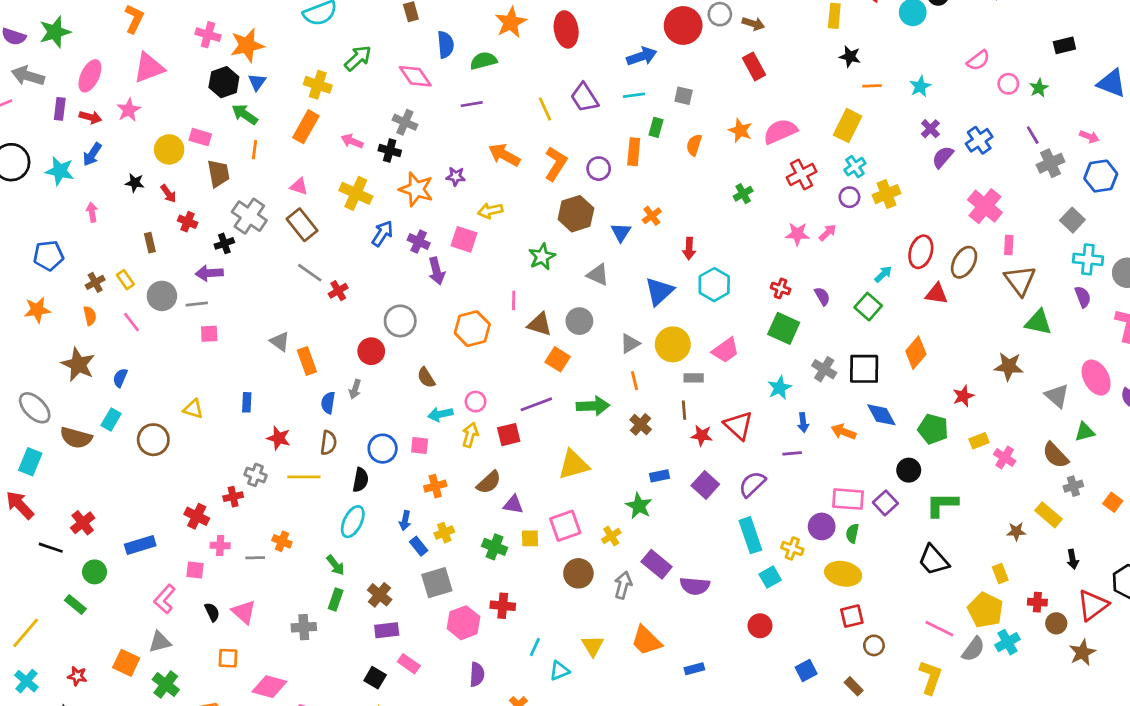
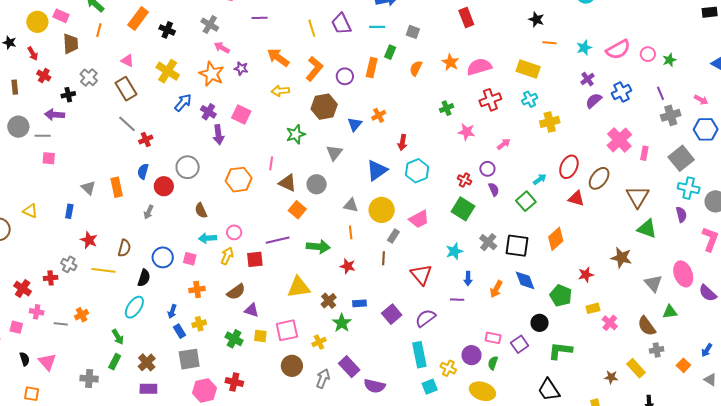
black rectangle: (1064, 45) -> (710, 12), moved
pink semicircle: (978, 60) -> (618, 50), moved, size x1.4
yellow rectangle: (848, 126) -> (528, 69), turned 75
pink arrow: (352, 141) -> (222, 48), moved
black cross: (390, 150) -> (167, 30), moved
purple circle: (849, 197) -> (487, 169), moved
yellow arrow: (490, 211) -> (280, 91), moved
gray cross: (249, 216) -> (89, 77), size x0.7
gray square: (1072, 220) -> (681, 158), size x1.4
pink star: (797, 234) -> (467, 132), moved
pink rectangle: (1009, 245) -> (644, 153), moved
gray triangle: (598, 275) -> (334, 153), turned 36
gray triangle: (280, 342) -> (88, 188), moved
gray triangle: (630, 344) -> (351, 205), turned 35
gray rectangle: (694, 378) -> (393, 236), turned -64
blue semicircle: (328, 403) -> (143, 171), moved
brown cross: (641, 424) -> (329, 301), moved
orange arrow: (844, 432) -> (496, 289), turned -90
red star: (702, 435) -> (348, 266), moved
pink rectangle: (848, 499) -> (493, 338), size x0.7
orange cross: (282, 541) -> (82, 315), turned 32

